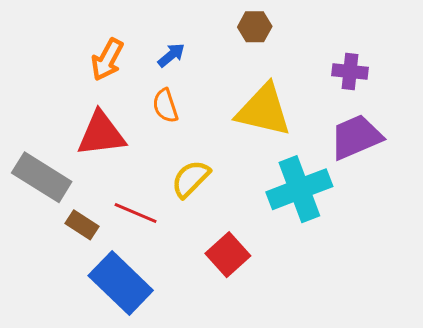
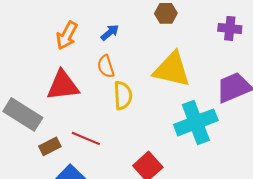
purple cross: (350, 71) -> (230, 28), moved
yellow semicircle: (191, 179) -> (123, 95), moved, turned 132
brown rectangle: (82, 225) -> (50, 146), turned -60

